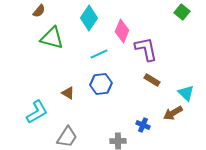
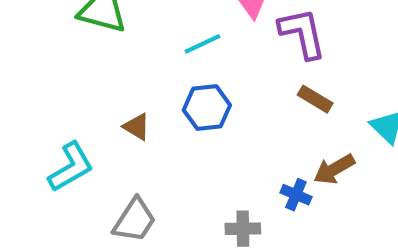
brown arrow: (173, 113) -> (334, 169), moved

